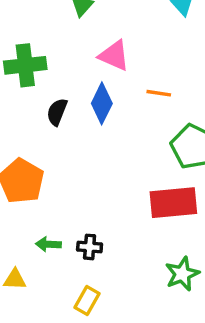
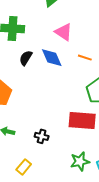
blue diamond: (102, 103) -> (52, 58), turned -60
black cross: (90, 247) -> (42, 136), moved

